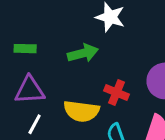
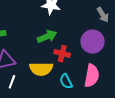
green arrow: (83, 53) -> (47, 36), moved

